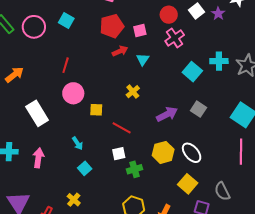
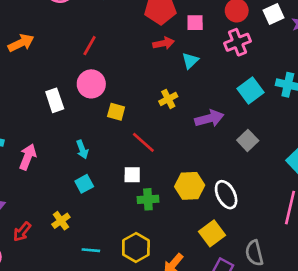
white rectangle: (37, 113) -> (55, 100), moved, size x0.7
purple arrow: (167, 114) -> (209, 118), moved

